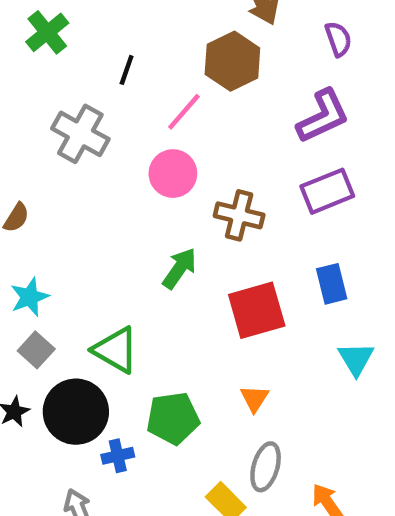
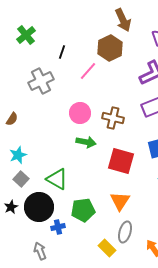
gray cross: (80, 134) -> (41, 81), turned 35
pink circle: (173, 174) -> (80, 113), moved
green arrow: (180, 268) -> (86, 142), turned 66
red square: (257, 310) -> (121, 161), turned 32
orange triangle: (254, 398) -> (120, 201), size x1.5

